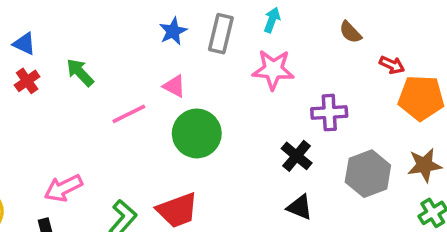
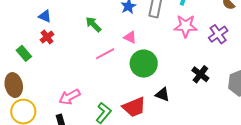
green arrow: (80, 73) -> (93, 24), moved
purple cross: (329, 113) -> (218, 34), moved, turned -30
black triangle: (300, 207) -> (163, 94), moved

